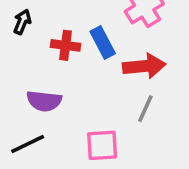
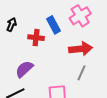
blue rectangle: (103, 42) -> (54, 25), moved
purple semicircle: (44, 101) -> (24, 69), turned 132

